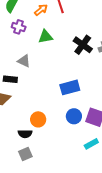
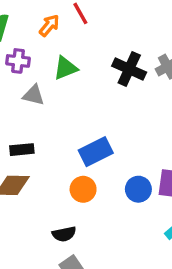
gray triangle: (24, 61) -> (34, 95), moved
blue rectangle: (70, 87) -> (96, 152), moved
orange circle: (38, 119) -> (83, 189), moved

